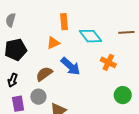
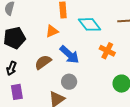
gray circle: (38, 97) -> (69, 82), moved

